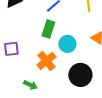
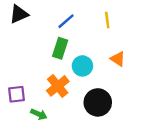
purple square: (11, 49) -> (16, 94), moved

